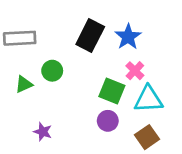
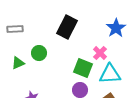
blue star: (128, 37) -> (116, 28), moved
gray rectangle: (20, 38) -> (15, 29), size x0.7

